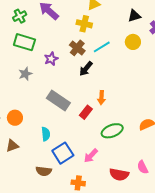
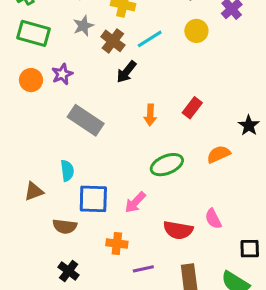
purple star: (51, 59) -> (62, 74), moved
gray star: (25, 74) -> (83, 26), moved
red rectangle: (86, 112) -> (192, 108), moved
orange circle: (15, 118) -> (31, 80), moved
brown triangle: (12, 146) -> (34, 191), moved
blue square: (63, 153) -> (93, 199), turned 35

